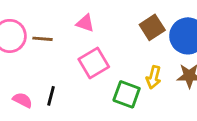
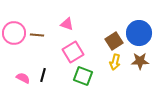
brown square: (152, 27) -> (114, 41), moved
green square: (127, 94) -> (83, 76), moved

